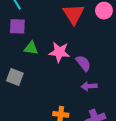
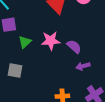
green triangle: (31, 48) -> (25, 42), turned -40

